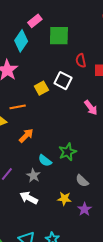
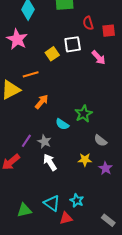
white square: (63, 81) -> (73, 44), turned -30
pink arrow: (91, 108) -> (99, 57), moved
gray star: (33, 176) -> (44, 142), moved
white arrow: (29, 198) -> (50, 162), turned 36

